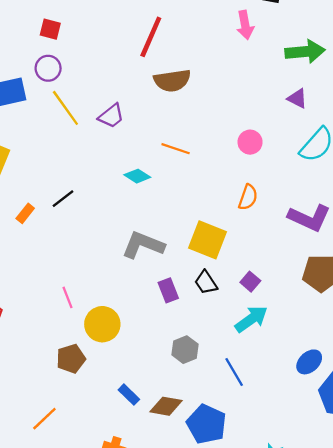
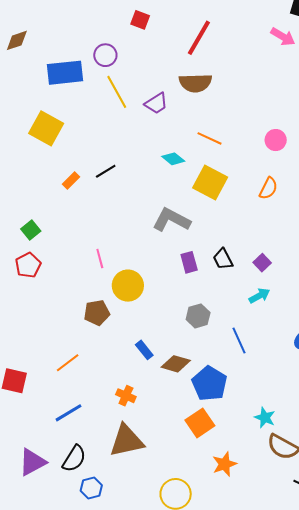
pink arrow: (245, 25) -> (283, 37), turned -55
red square: (50, 29) -> (140, 20), moved
brown semicircle: (172, 81) -> (195, 83), moved
yellow square: (207, 240) -> (210, 182), moved
cyan arrow: (251, 319) -> (259, 296), size x0.7

